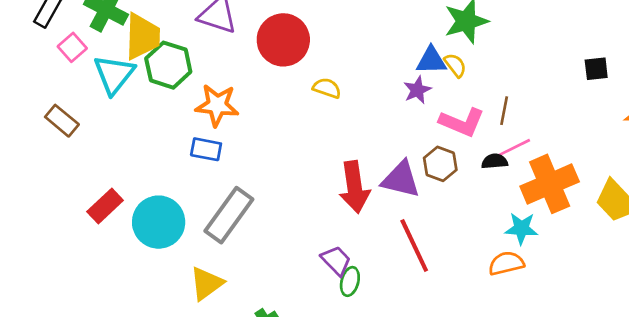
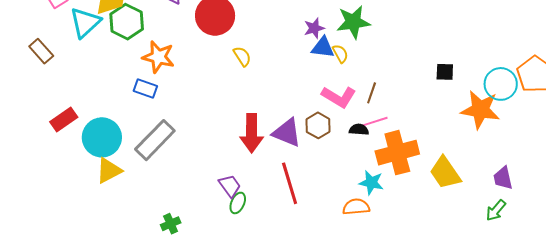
yellow semicircle: (327, 88) -> (242, 56), turned 30
purple star: (417, 90) -> (314, 28), moved
yellow triangle: (206, 283) -> (109, 171), moved

